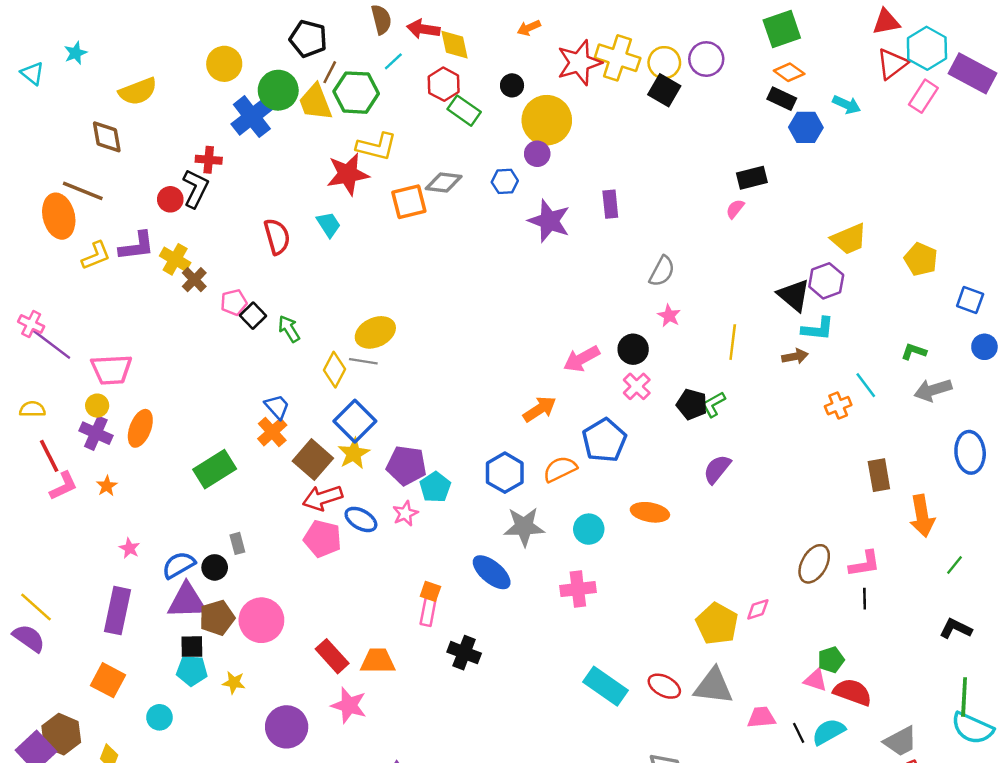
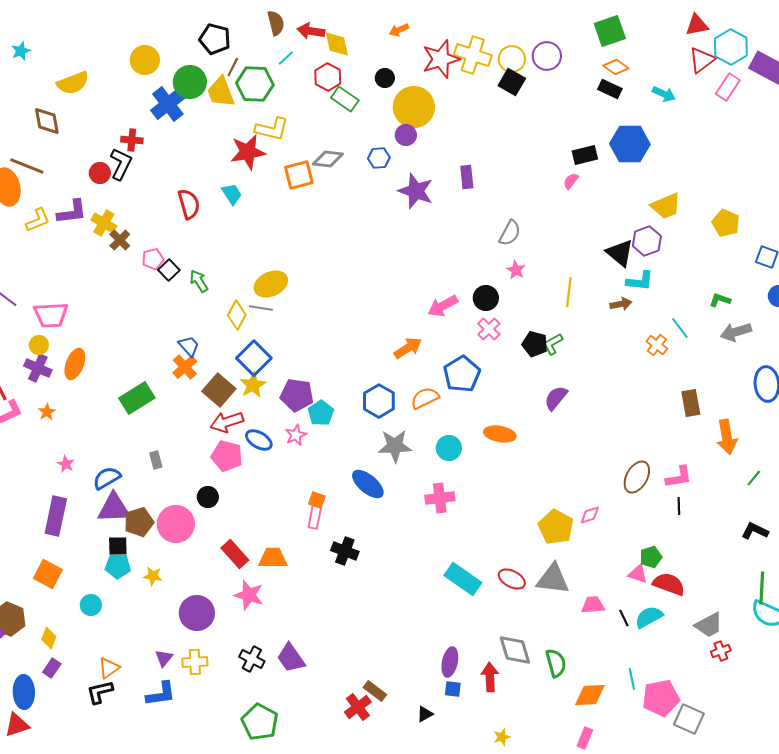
blue hexagon: (806, 127) -> (630, 144), moved, size x1.4
orange cross: (838, 406) -> (657, 345), turned -30
black circle: (215, 567) -> (208, 497), moved

